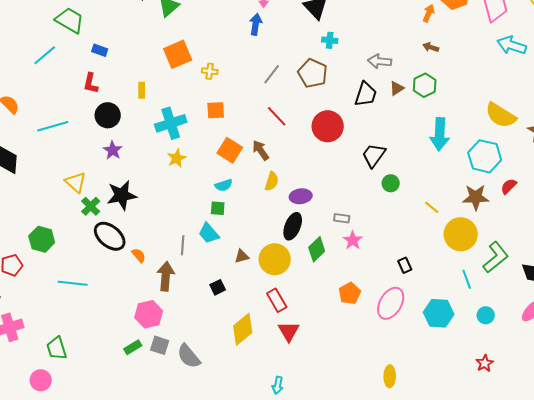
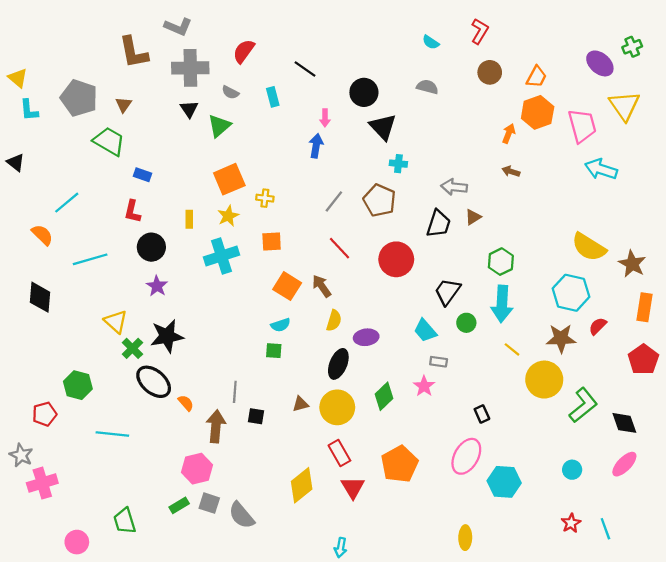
cyan line: (45, 55) -> (67, 203), moved
green hexagon: (425, 85) -> (501, 262), moved
cyan arrow: (440, 134) -> (502, 304), moved
yellow star: (177, 158) -> (228, 216), moved
gray rectangle: (342, 218) -> (439, 362), moved
black ellipse: (293, 226) -> (338, 364), moved
cyan trapezoid: (209, 233) -> (425, 331), moved
cyan line: (467, 279) -> (605, 529), moved
black square: (218, 287) -> (256, 416), moved, turned 35
orange pentagon: (350, 293) -> (400, 464), moved, size x1.5
cyan hexagon: (439, 313) -> (504, 482), moved
green trapezoid: (57, 348) -> (125, 521), moved

